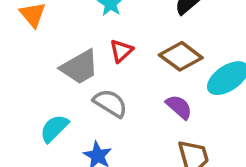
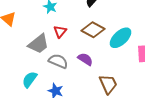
purple semicircle: (179, 107) -> (85, 59), moved

